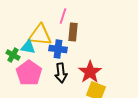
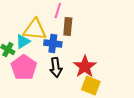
cyan triangle: (28, 47) -> (23, 42), turned -42

